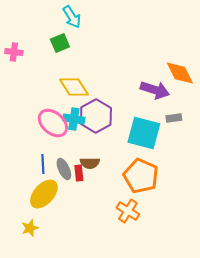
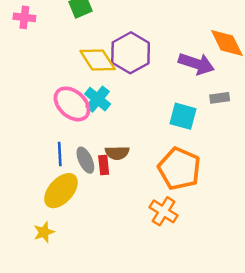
purple hexagon: (96, 116) -> (131, 53), moved
cyan cross: (74, 119) -> (98, 99), turned 30
cyan square: (144, 133) -> (183, 116), size x0.7

